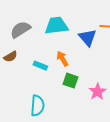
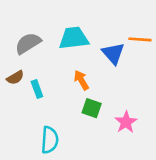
cyan rectangle: (40, 66) -> (37, 89), moved, turned 48

